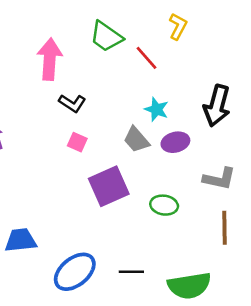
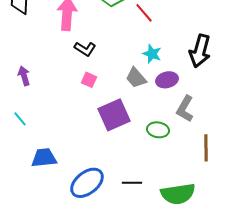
gray L-shape: (219, 179) -> (185, 109), moved, turned 108

